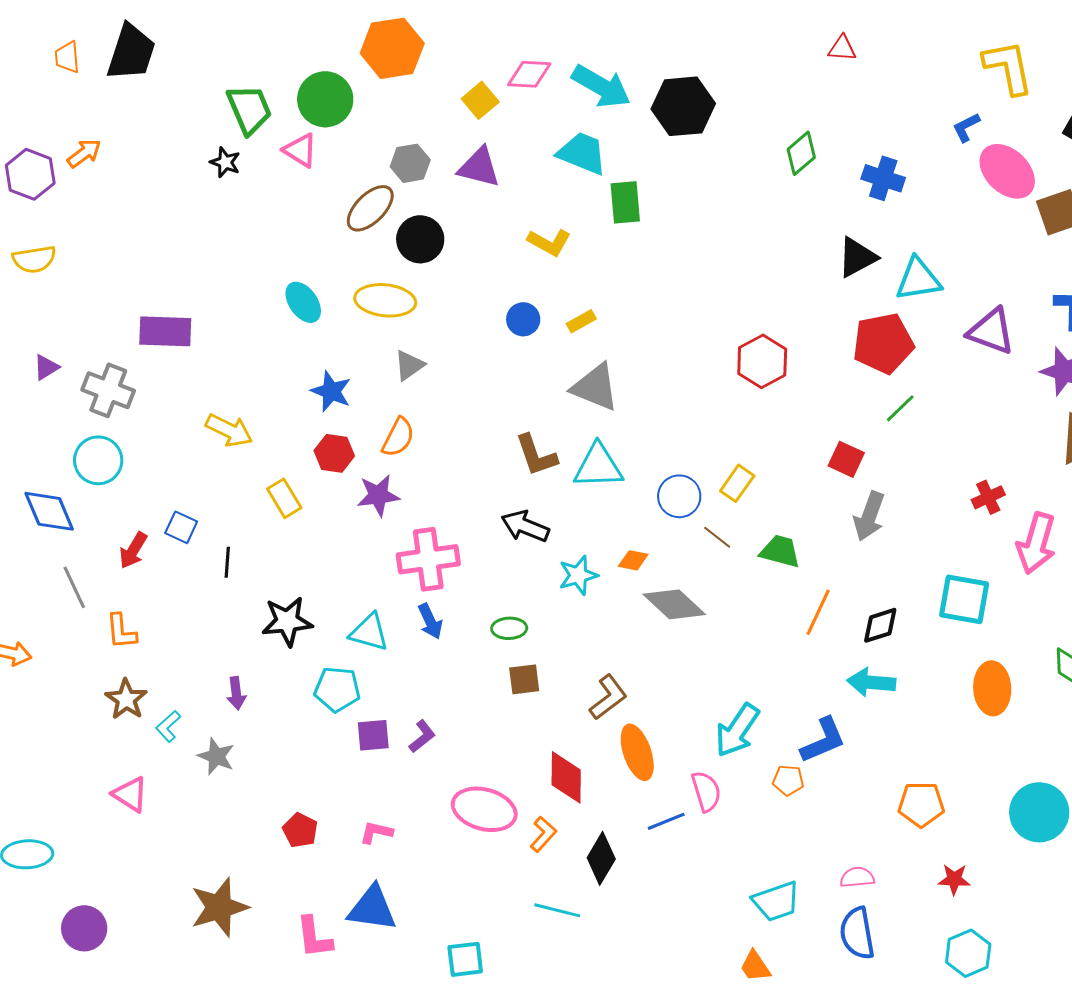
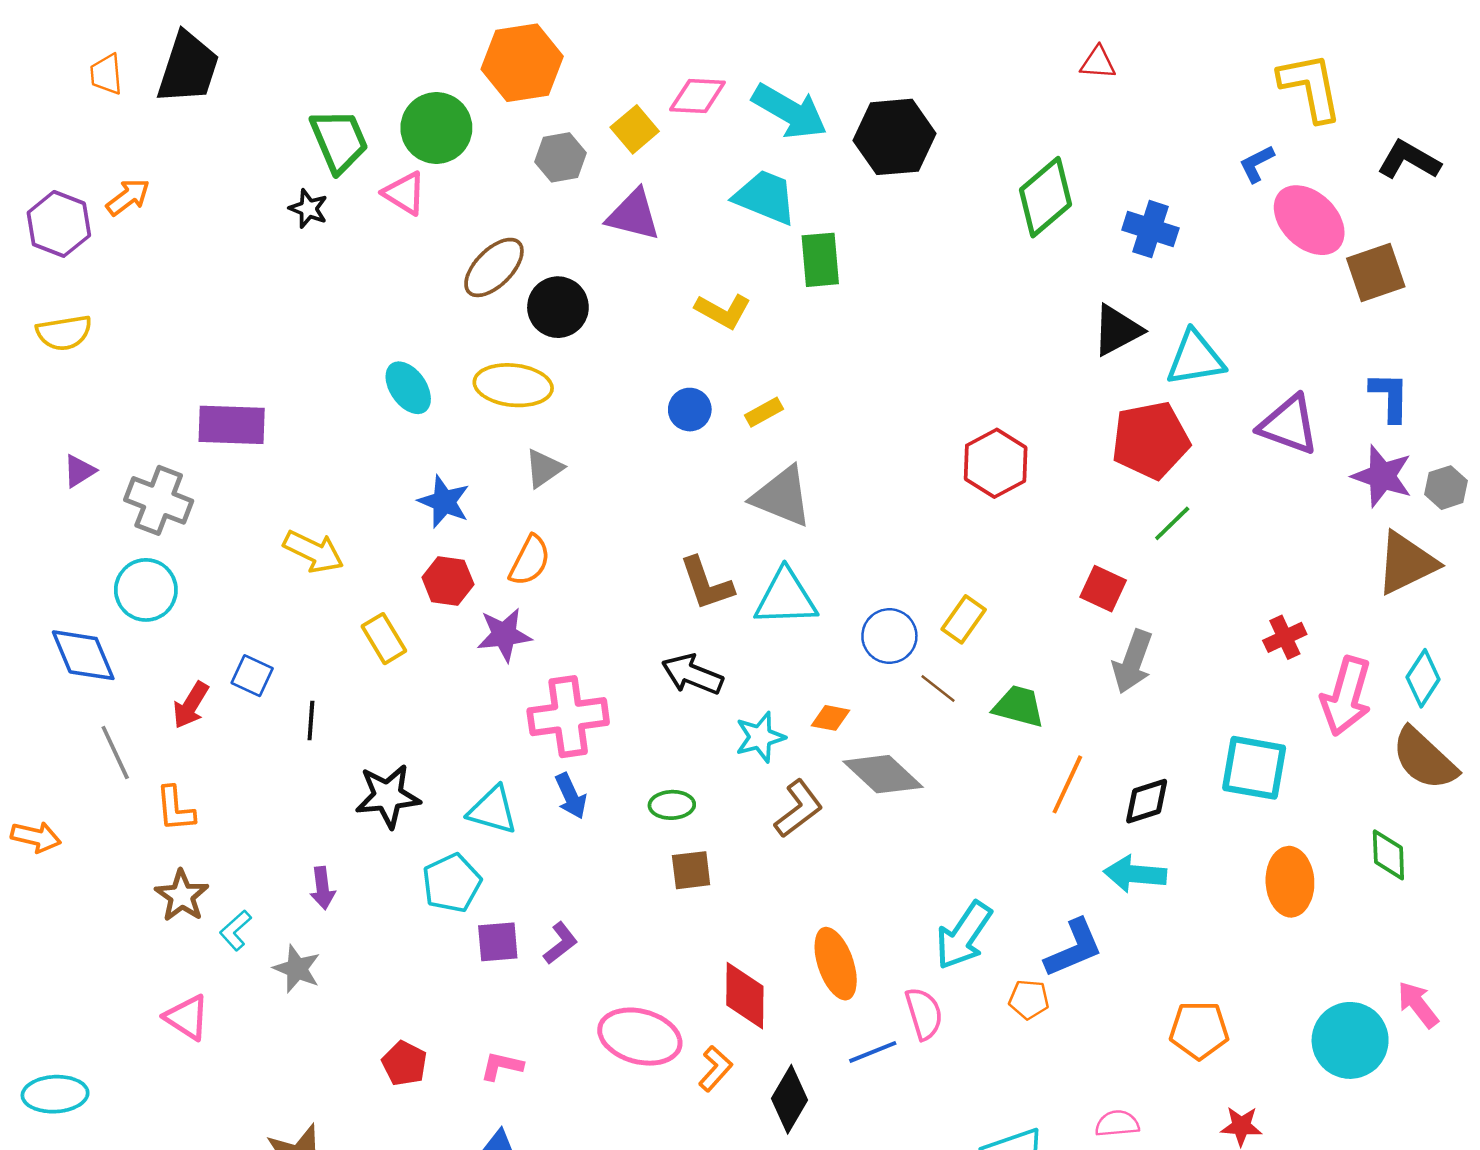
green diamond: (801, 153) -> (1046, 197), size x1.4
gray hexagon: (410, 163) -> (561, 157), moved
cyan pentagon: (337, 689) -> (452, 883), turned -30
brown L-shape: (608, 697) -> (799, 809), moved

